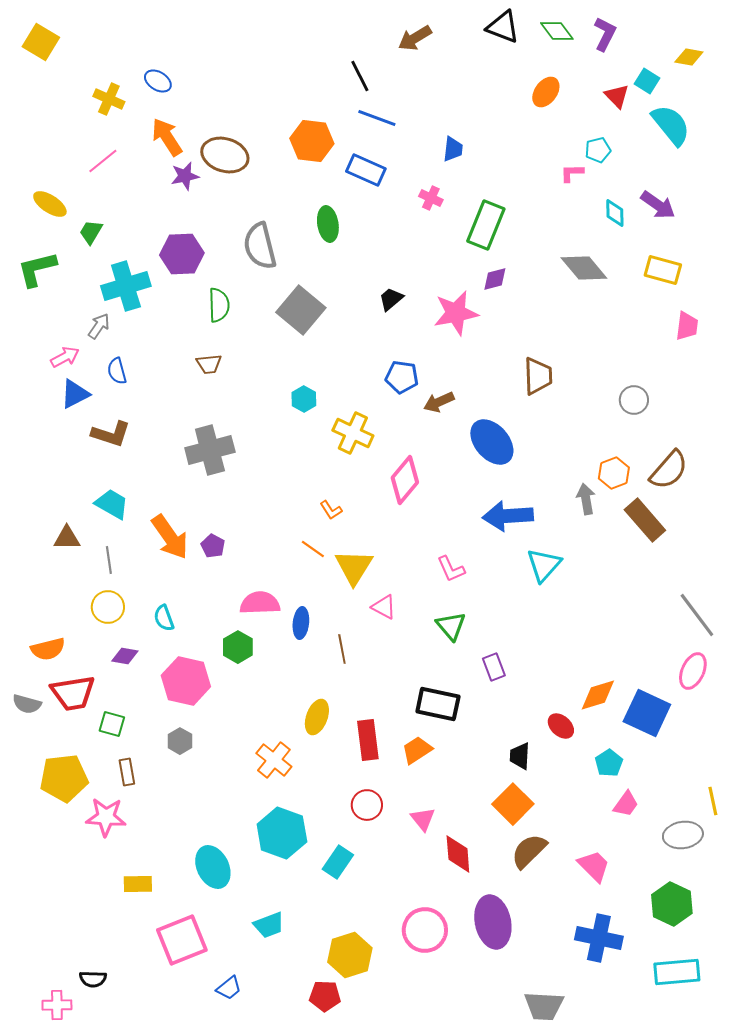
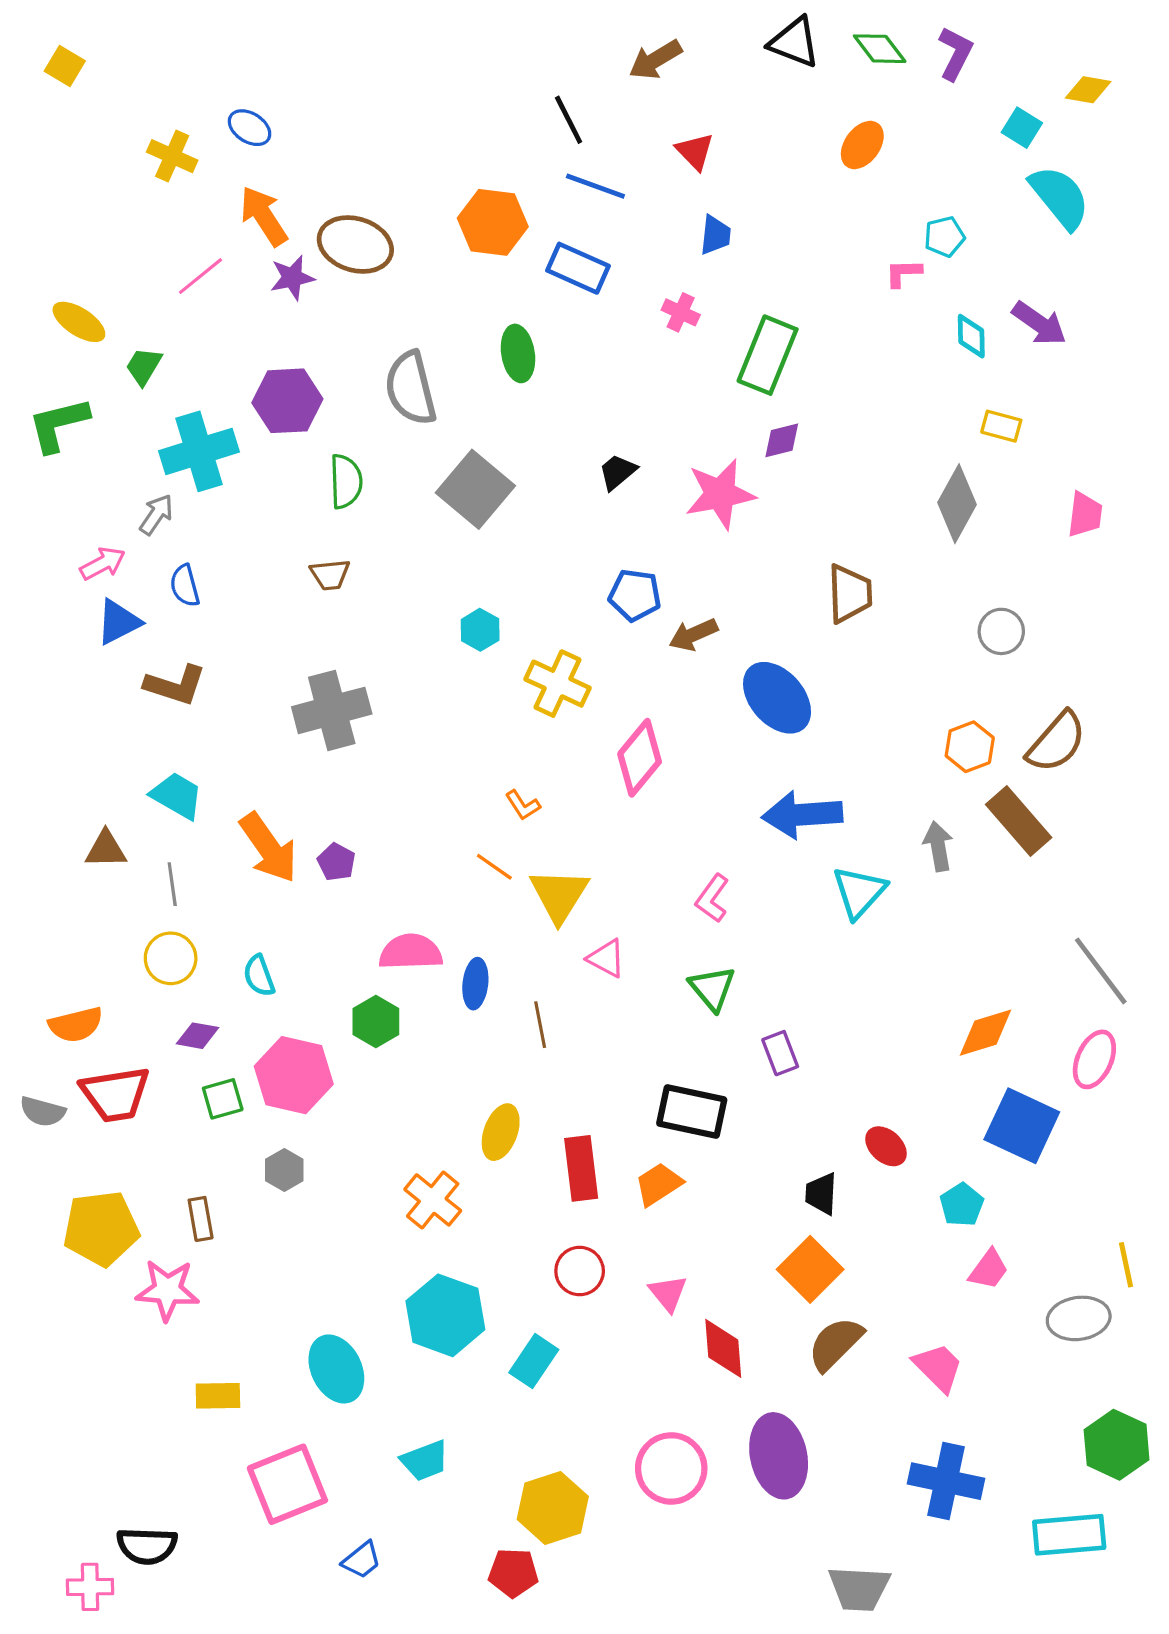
yellow square: (41, 42) -> (65, 66), size x0.7
red triangle: (617, 96) -> (695, 151), moved
pink line: (103, 161) -> (201, 276), moved
gray diamond: (584, 268) -> (957, 504), moved, turned 69
yellow rectangle: (663, 270) -> (1001, 426), moved, size x0.7
gray arrow: (586, 499) -> (938, 846), moved
pink L-shape: (451, 569) -> (712, 898), turned 60
orange diamond: (598, 695) -> (985, 1033), moved
green square: (112, 724) -> (223, 1099), moved, turned -32
green hexagon: (672, 904) -> (1117, 1445), moved
black semicircle: (93, 979) -> (147, 1546), size x1.4

